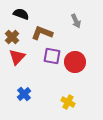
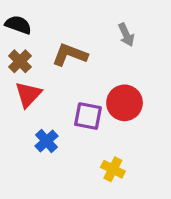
black semicircle: (21, 14) -> (18, 25), moved
purple square: (52, 56) -> (88, 116), moved
blue cross: (24, 94) -> (46, 141), moved

